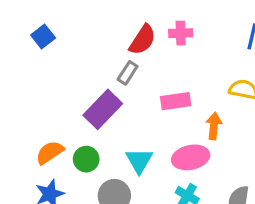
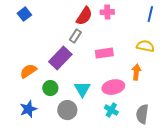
orange arrow: (214, 126) -> (136, 72), moved
orange semicircle: (50, 152) -> (28, 71), moved

